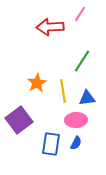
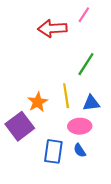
orange star: (37, 83) -> (38, 102), moved
blue semicircle: (76, 143) -> (80, 150), turned 120

